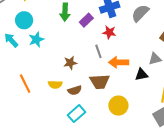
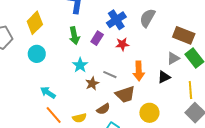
cyan star: (36, 39) -> (80, 65), moved
cyan arrow: (11, 40) -> (48, 93), moved
gray line: (98, 51) -> (110, 75), moved, turned -32
orange arrow: (119, 62) -> (139, 71), turned -78
yellow semicircle: (55, 84) -> (79, 118), moved

